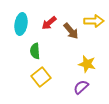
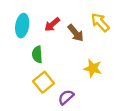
yellow arrow: (94, 21) -> (100, 22), turned -132
purple semicircle: (81, 87) -> (66, 97), moved

